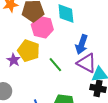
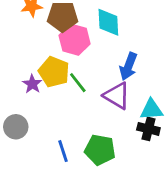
purple triangle: (87, 63) -> (117, 96), moved
green line: (55, 65) -> (78, 83), moved

